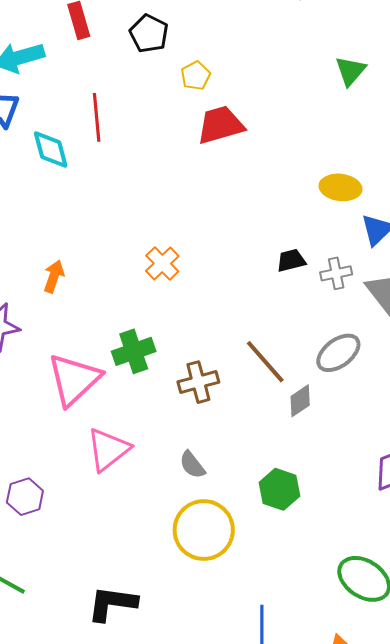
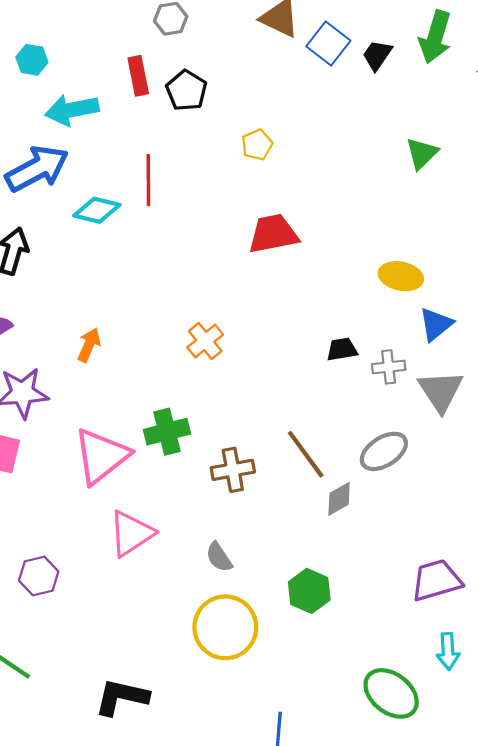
black pentagon: (149, 34) -> (186, 91), moved
red trapezoid: (220, 125) -> (273, 234), moved
cyan diamond: (51, 150) -> (97, 210), turned -66

